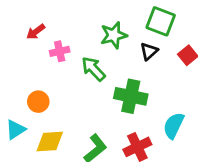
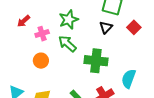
green star: (114, 35) -> (69, 20), moved
orange circle: (38, 102) -> (41, 61), moved

